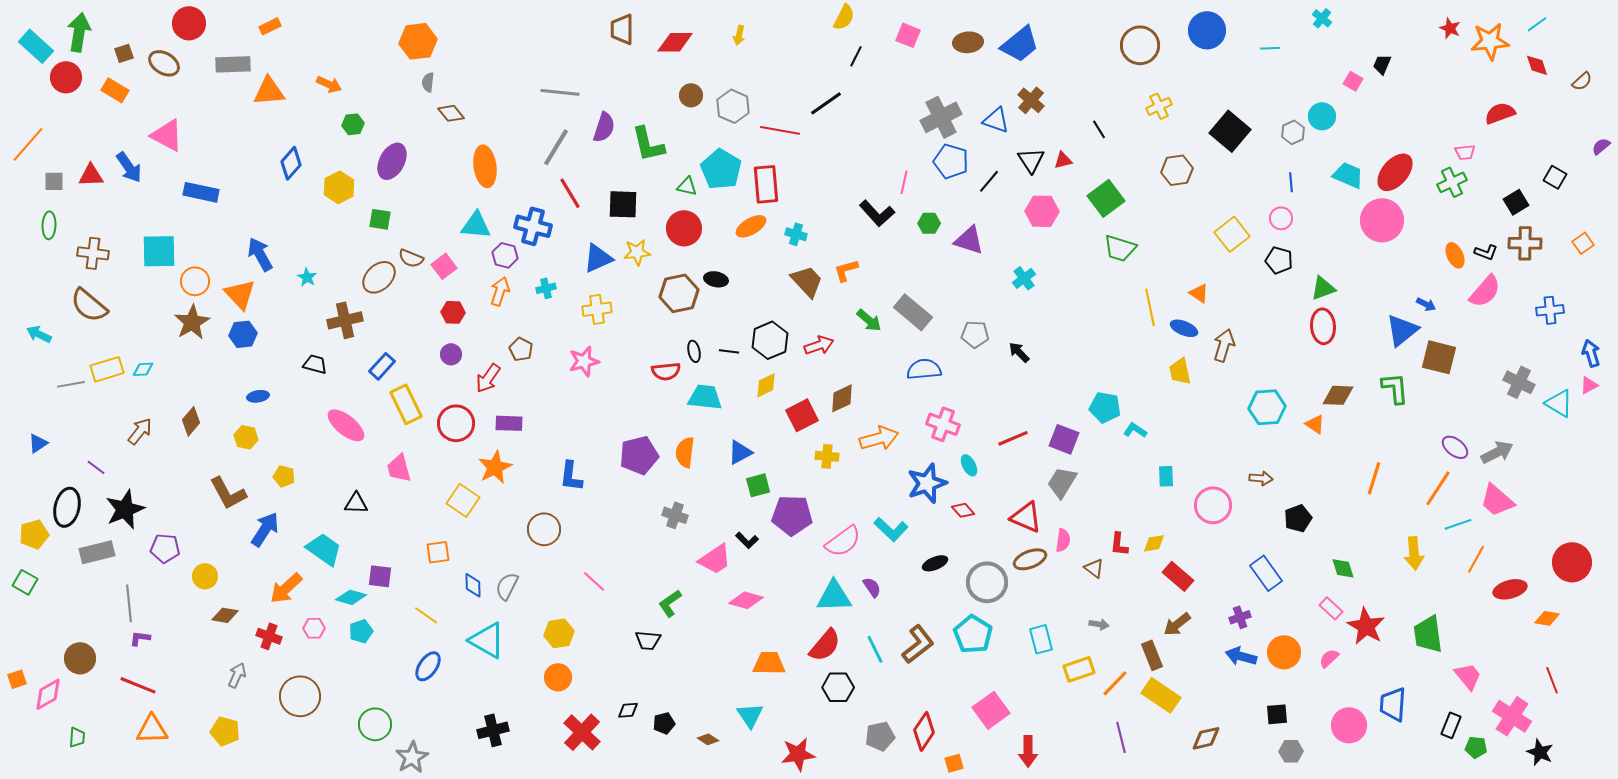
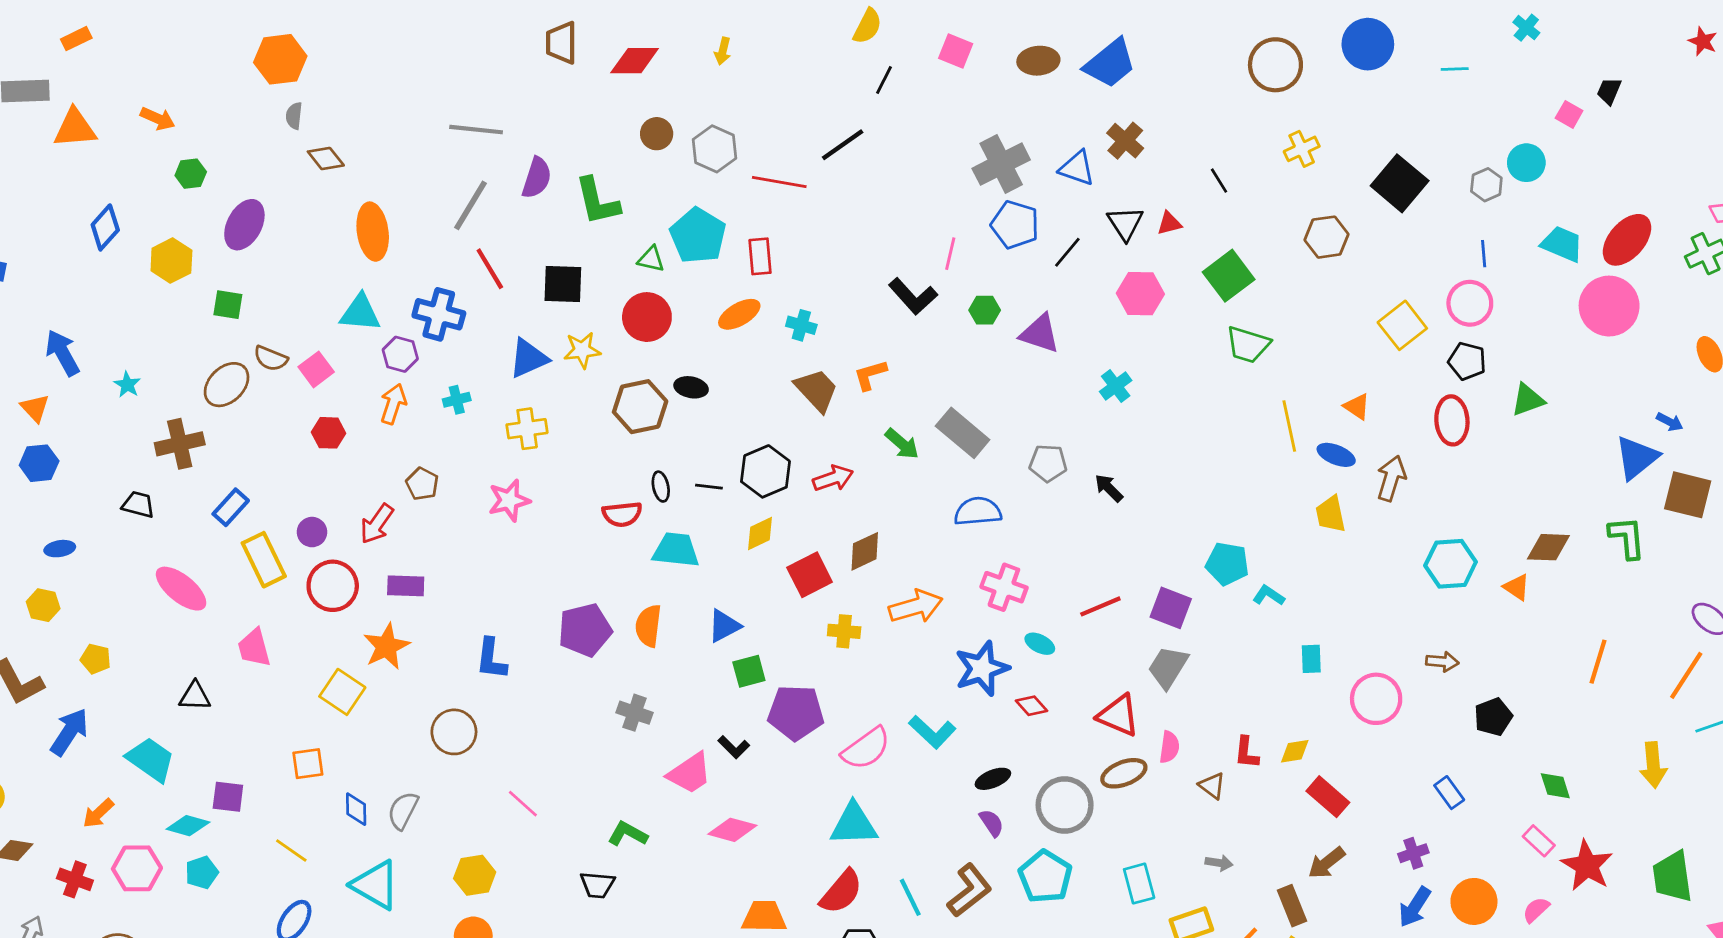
red rectangle: (766, 184) -> (760, 256), size x0.7
pink circle: (1281, 218) -> (1470, 303), size x1.4
orange triangle: (240, 294) -> (35, 408), size x0.7
red ellipse: (1323, 326) -> (1452, 420), moved
purple circle: (451, 354) -> (312, 532), moved
cyan ellipse: (969, 465) -> (1040, 644), turned -35
blue rectangle: (1266, 573) -> (1449, 793), size x0.7
purple semicircle: (872, 587) -> (992, 823), moved
orange arrow: (286, 588) -> (98, 813), size x0.7
green L-shape: (670, 603) -> (628, 834), turned 64
pink hexagon: (314, 628) -> (137, 868), size x1.6
blue arrow: (1241, 656) -> (1415, 907), turned -72

